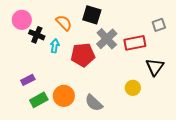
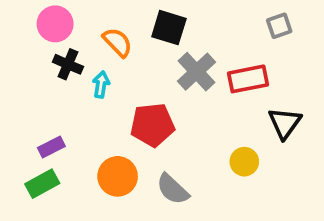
pink circle: (22, 20) -> (55, 24), moved
gray square: (159, 25) -> (279, 26), moved
red pentagon: (83, 55) -> (152, 125), moved
green rectangle: (39, 100) -> (42, 184), moved

